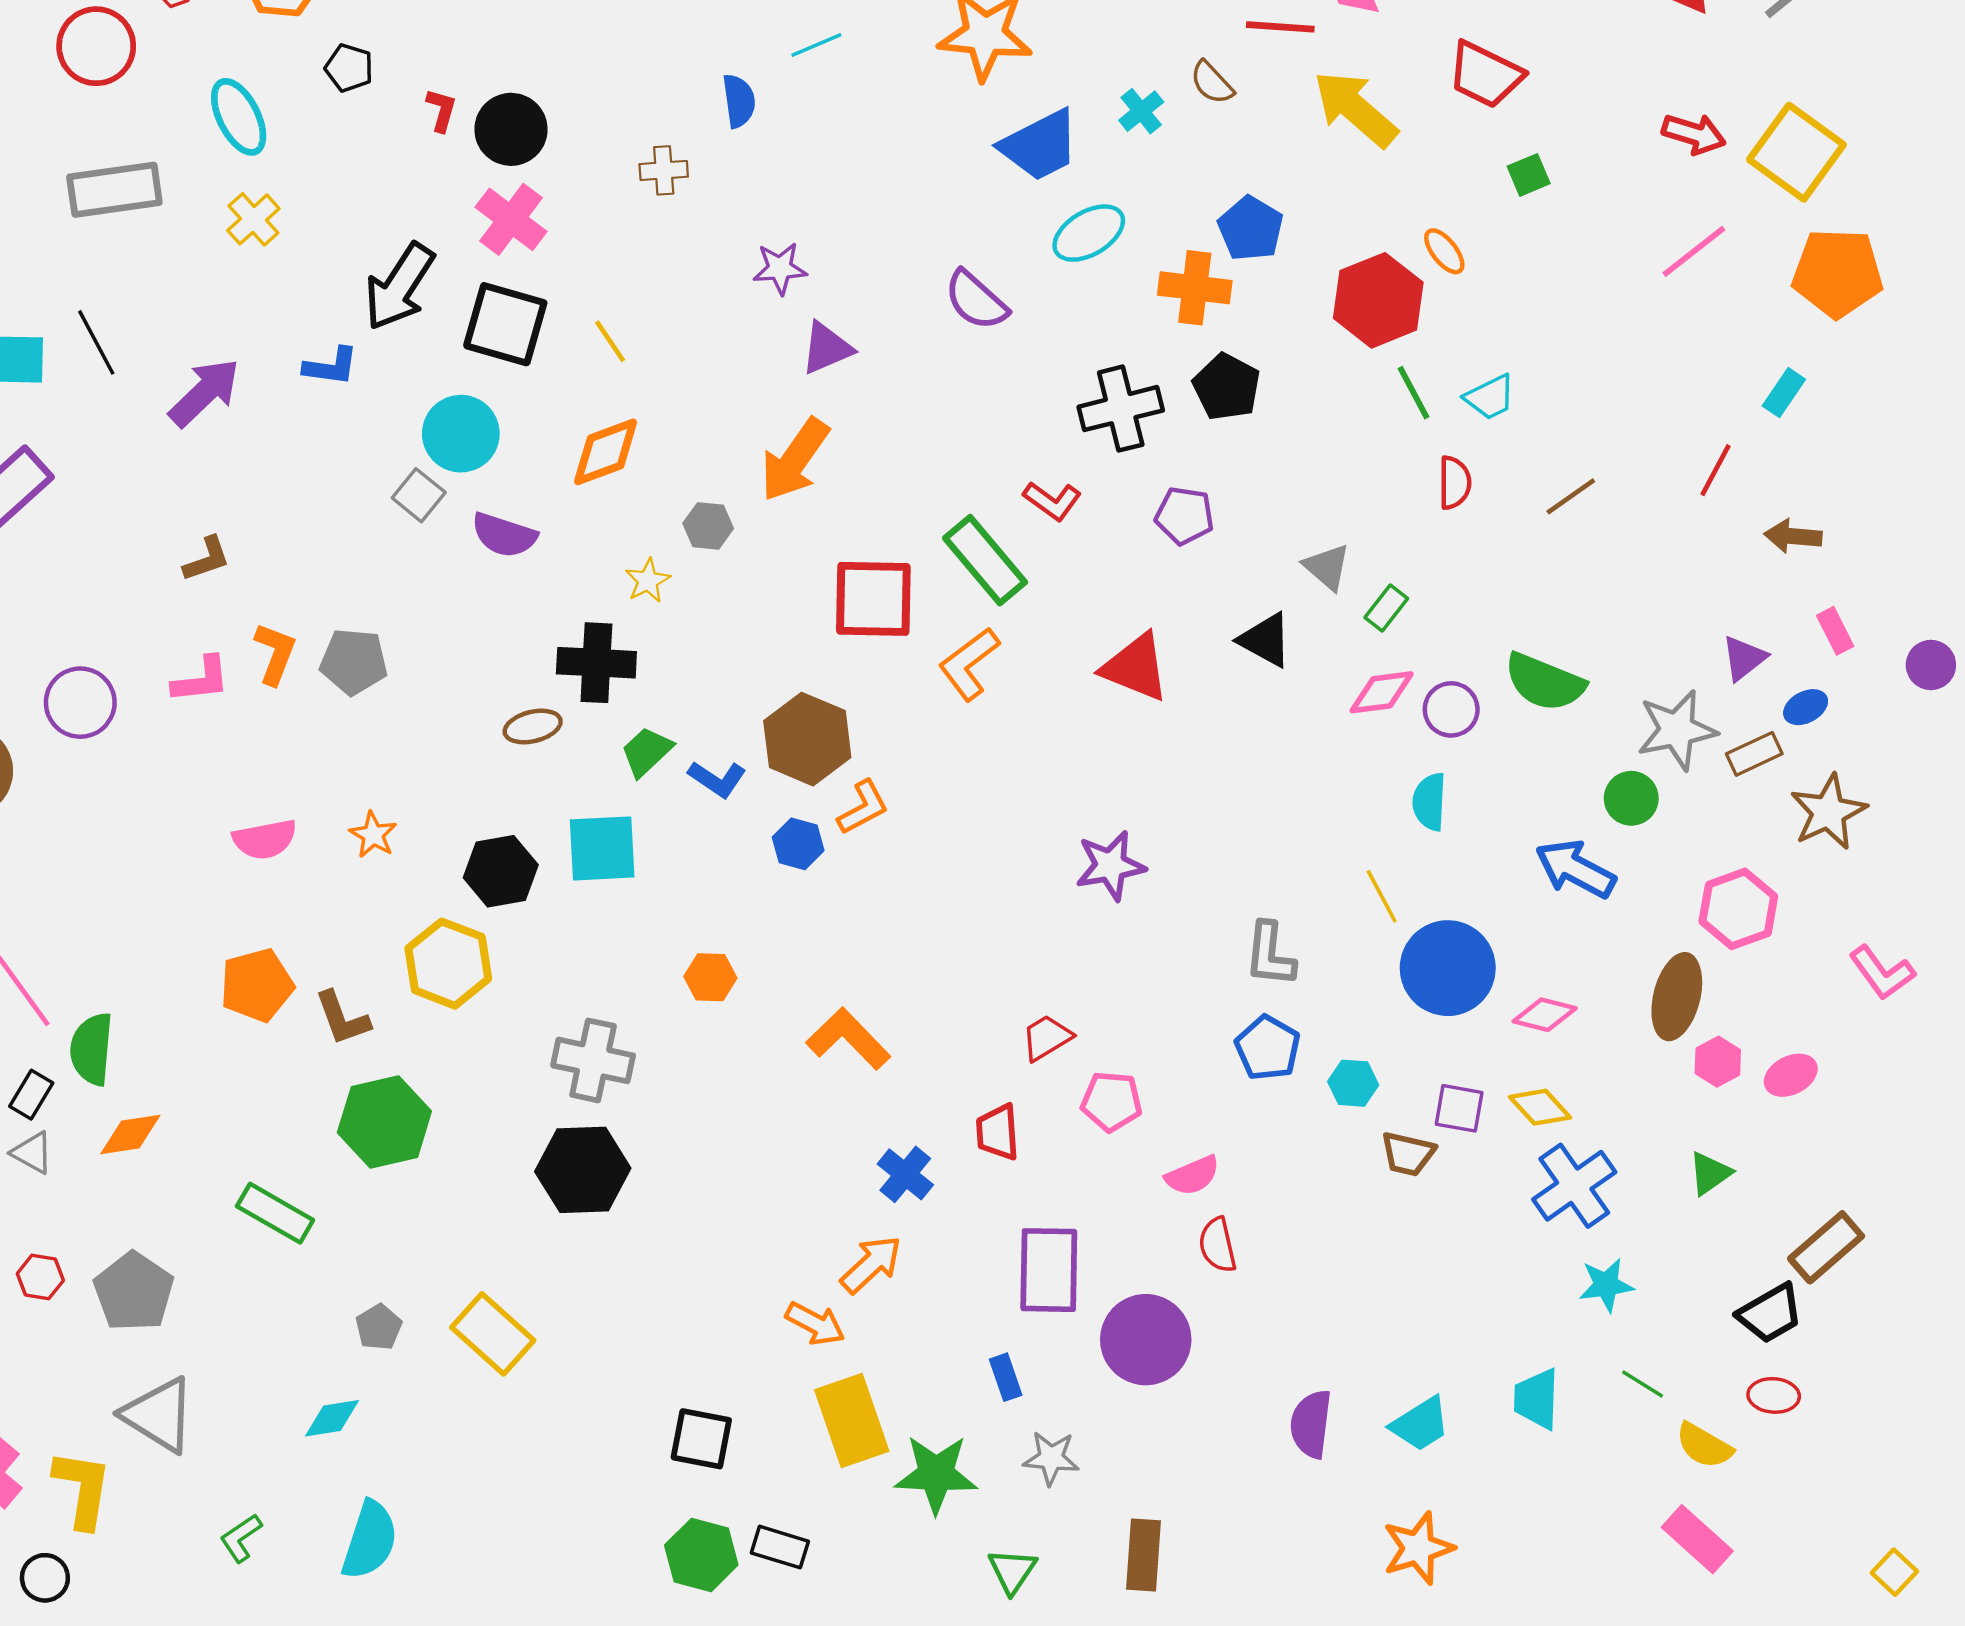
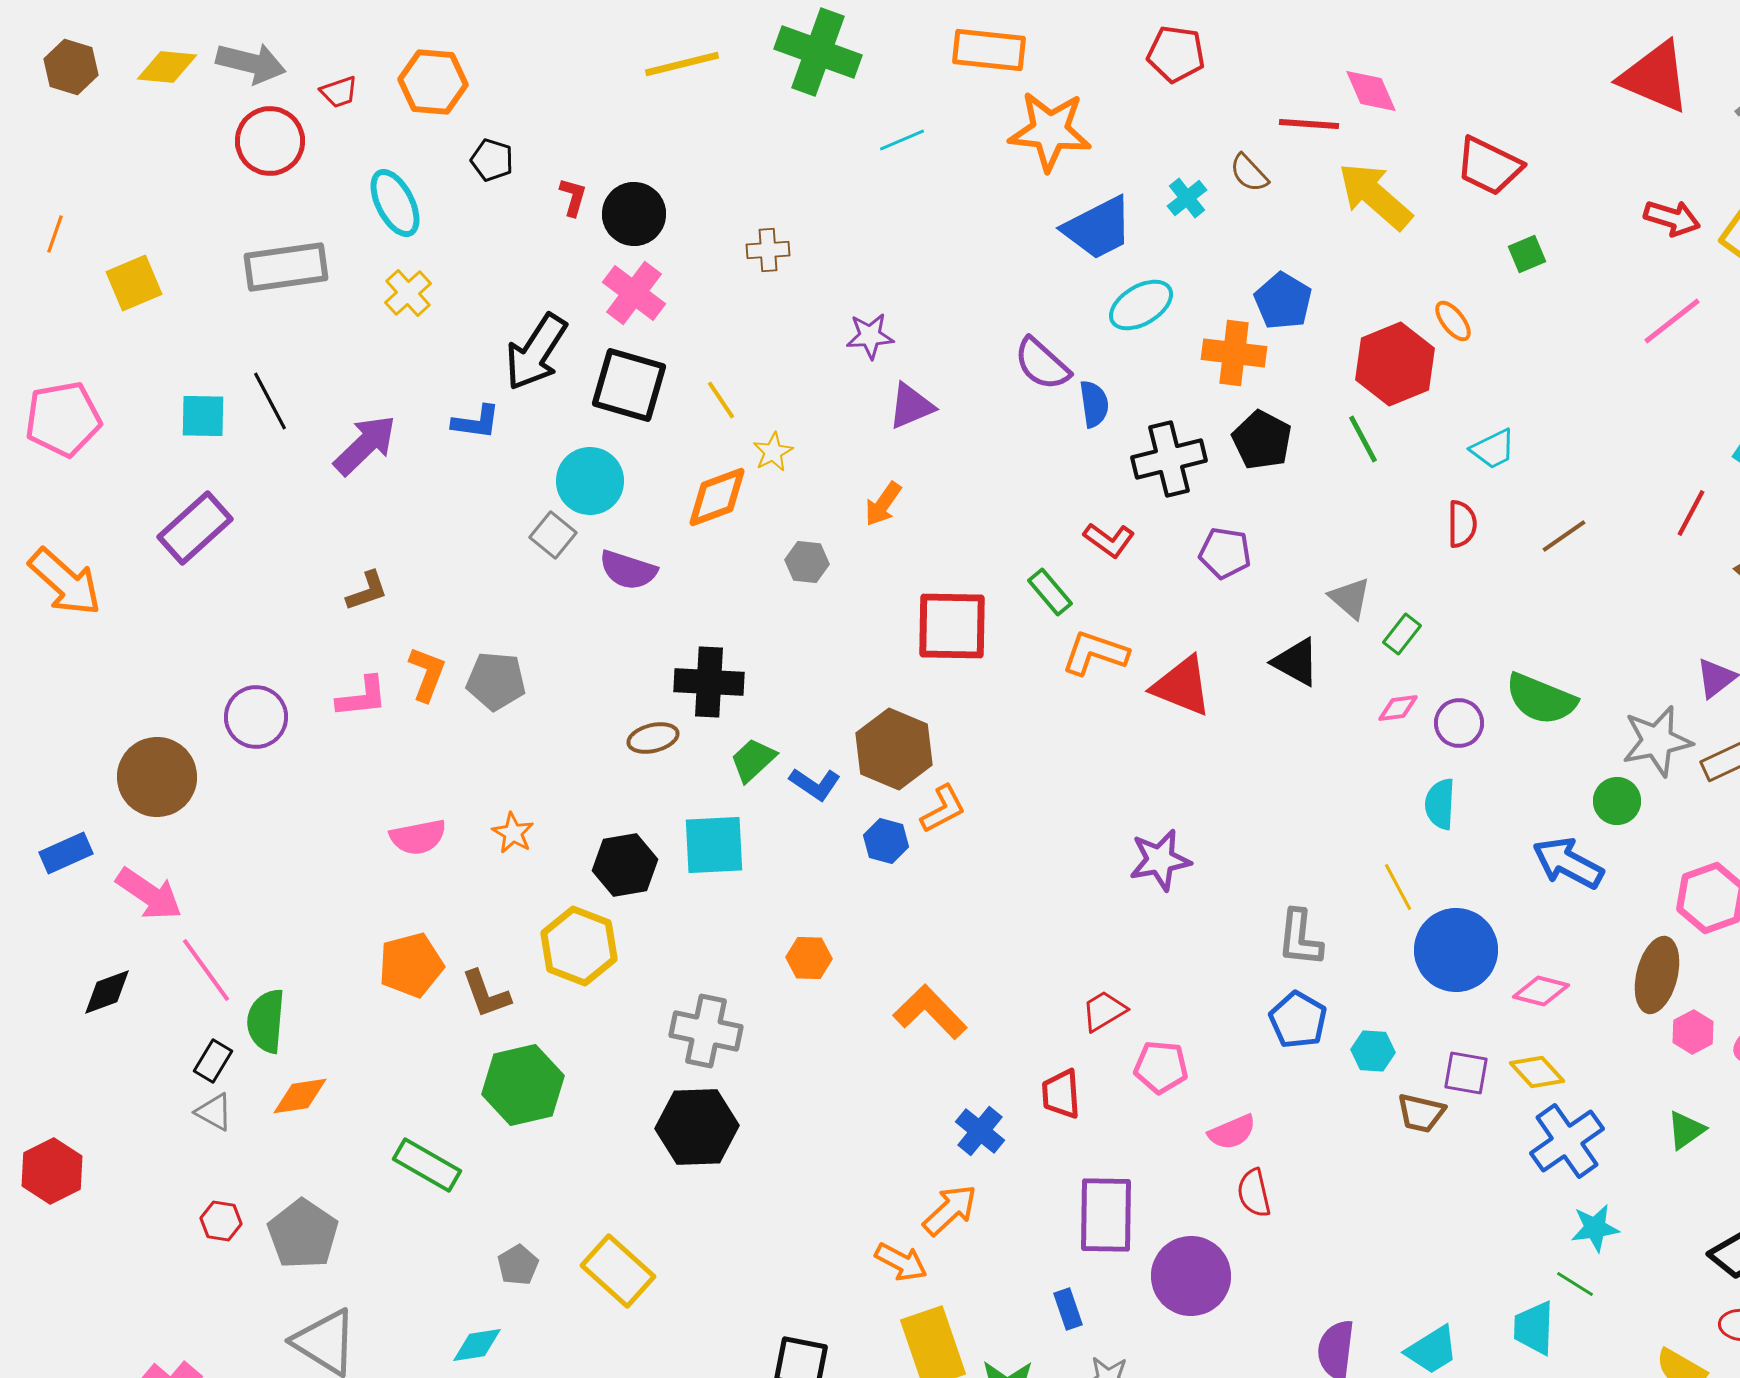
blue semicircle: (739, 101) -> (1094, 404), moved
green line: (1414, 393) -> (1363, 439), moved
orange arrow: (795, 460) -> (883, 504), size x0.6
green rectangle: (985, 560) -> (1050, 592), size x0.6
yellow star: (648, 581) -> (773, 452), moved
orange L-shape: (969, 664) -> (1095, 653), moved, turned 56
pink diamond: (1382, 692) -> (1398, 708), size x0.7
green line: (1643, 1384) -> (1575, 1284), moved

